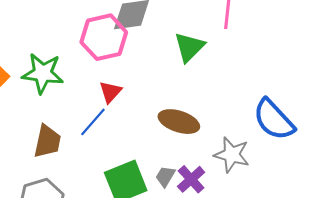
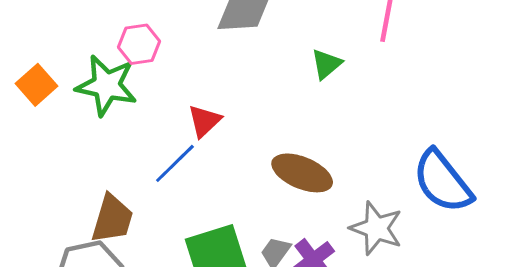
pink hexagon: (104, 37) -> (139, 44), moved, size x0.6
green triangle: (189, 47) -> (326, 64), size x0.7
brown trapezoid: (47, 141) -> (112, 219), moved

